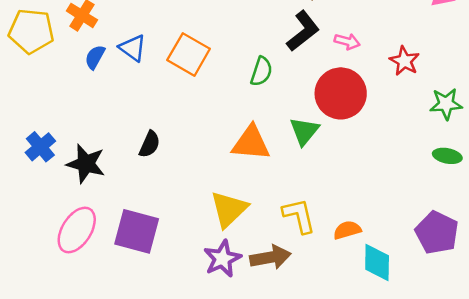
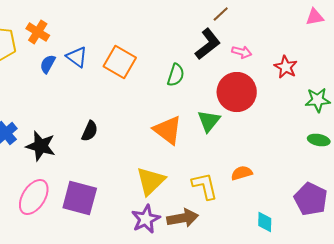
orange triangle: (251, 143) -> (168, 130), turned 32
orange semicircle: (347, 230) -> (242, 173), moved
cyan diamond: (377, 263) -> (265, 222), size x0.7

